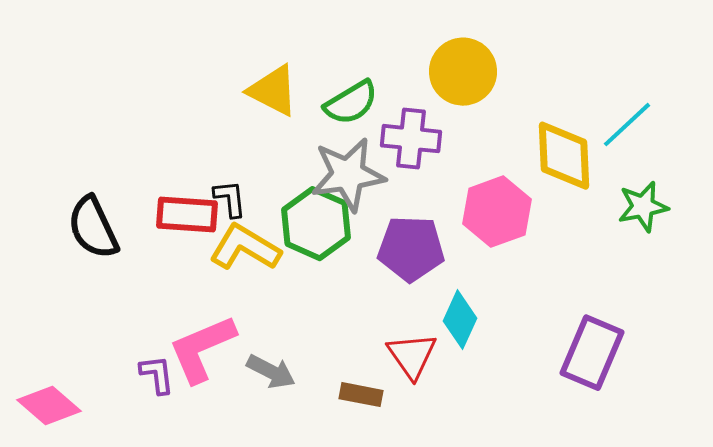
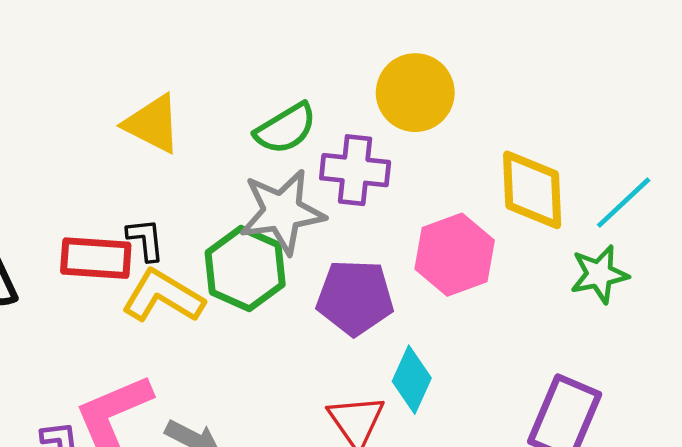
yellow triangle: (273, 91) -> (153, 124), moved
cyan line: (627, 125) -> (624, 203), moved
green star: (643, 207) -> (599, 274), moved

